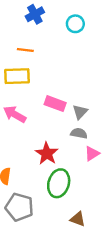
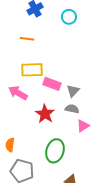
yellow rectangle: (17, 76) -> (32, 70), moved
red star: (47, 154) -> (45, 114), moved

